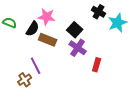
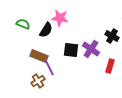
black cross: (99, 12) -> (112, 36), moved
black square: (75, 30) -> (71, 50), moved, turned -35
brown rectangle: (48, 40) -> (39, 56), moved

